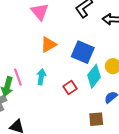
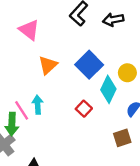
blue square: (83, 52) -> (89, 65), turned 35
cyan arrow: (41, 77) -> (38, 105), moved

